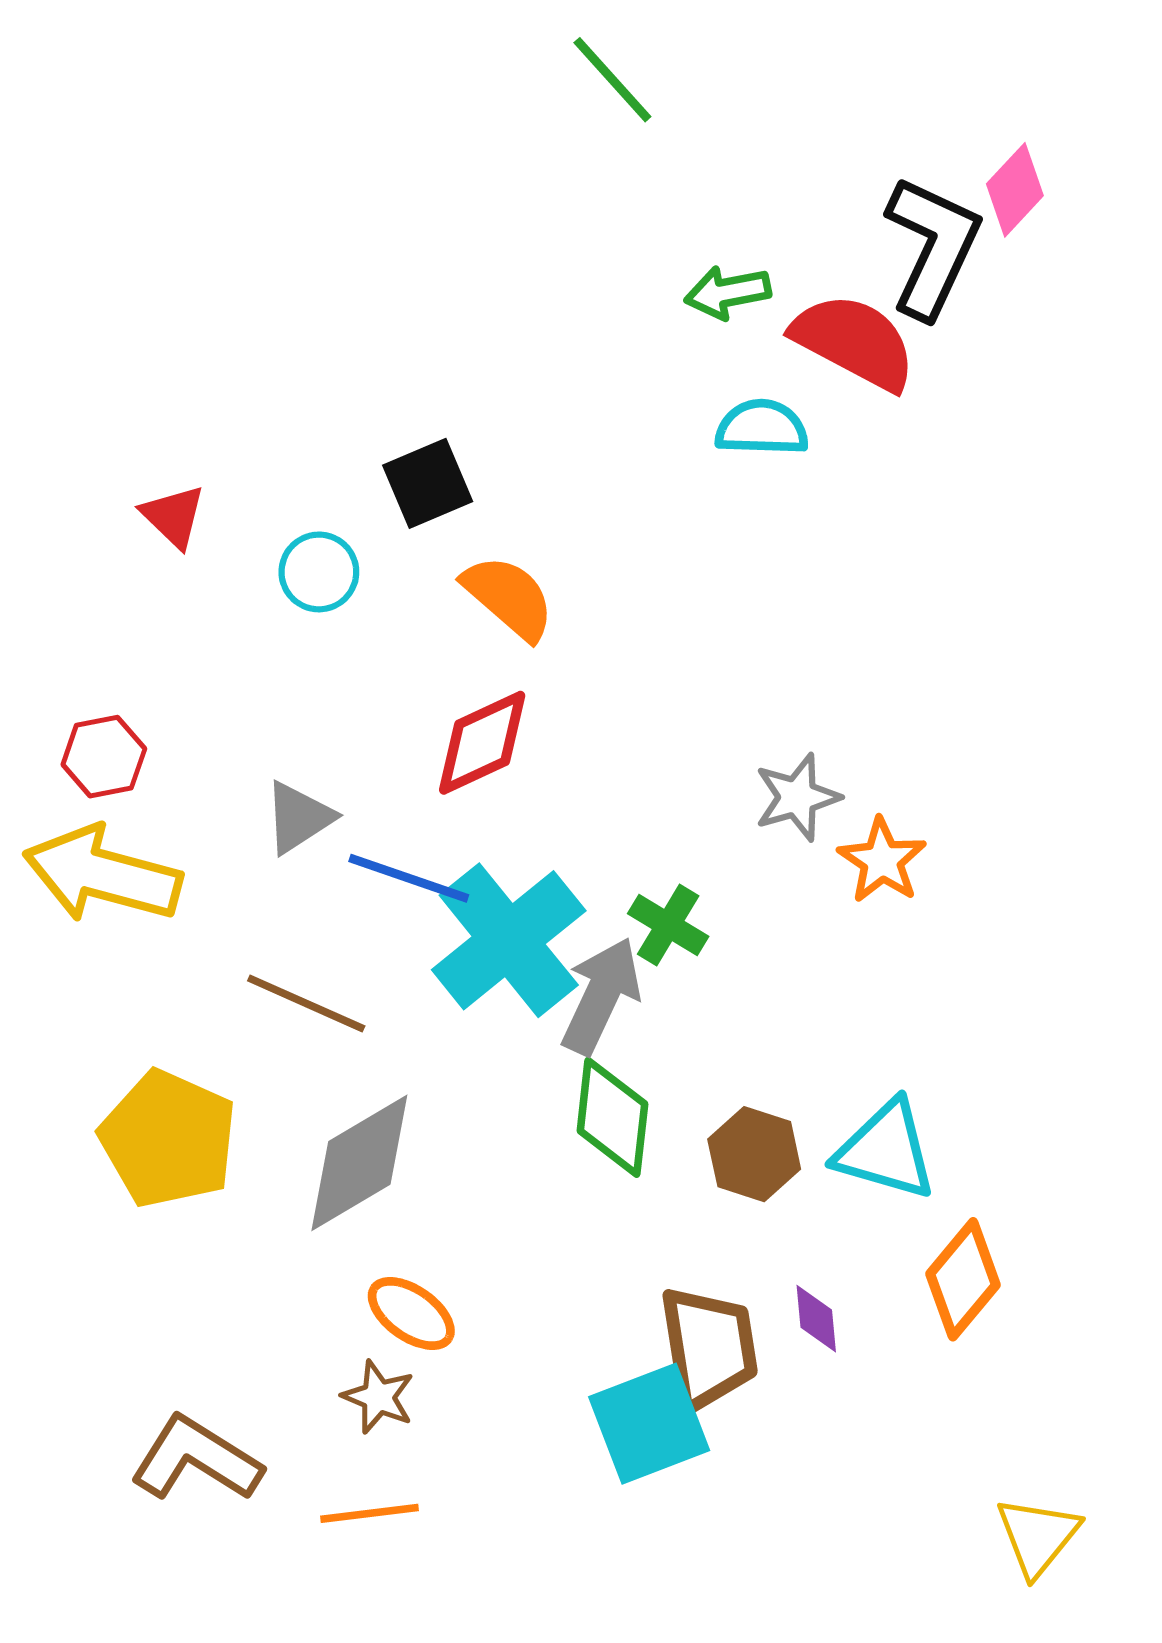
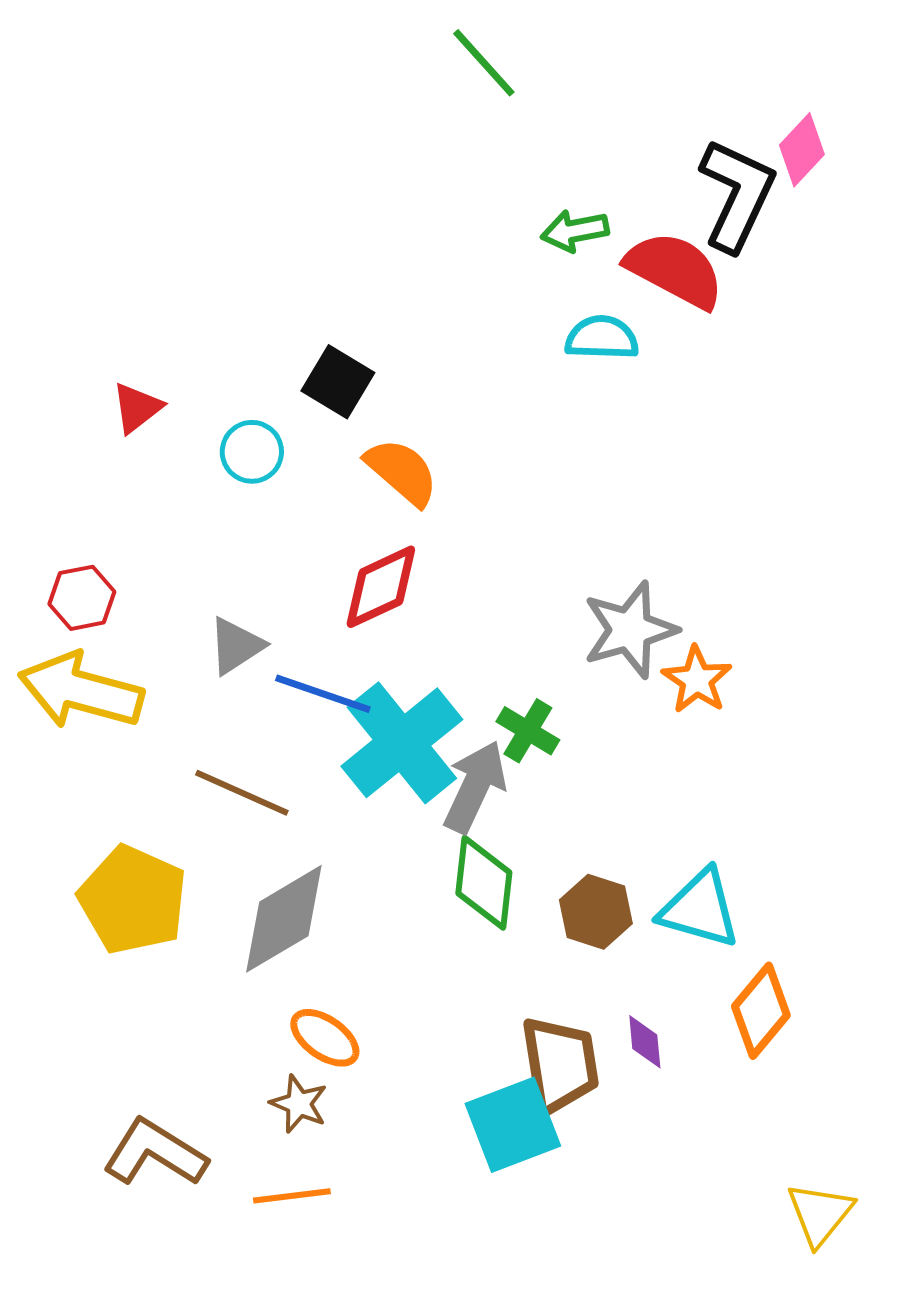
black square: (428, 483) -> (338, 382), turned -36
red triangle: (173, 516) -> (137, 408), turned 38
gray star: (797, 797) -> (630, 630), size x1.4

